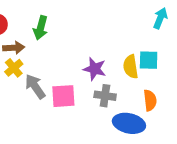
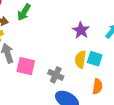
purple star: (95, 69) -> (81, 30), moved
orange semicircle: (150, 100) -> (97, 86), moved

